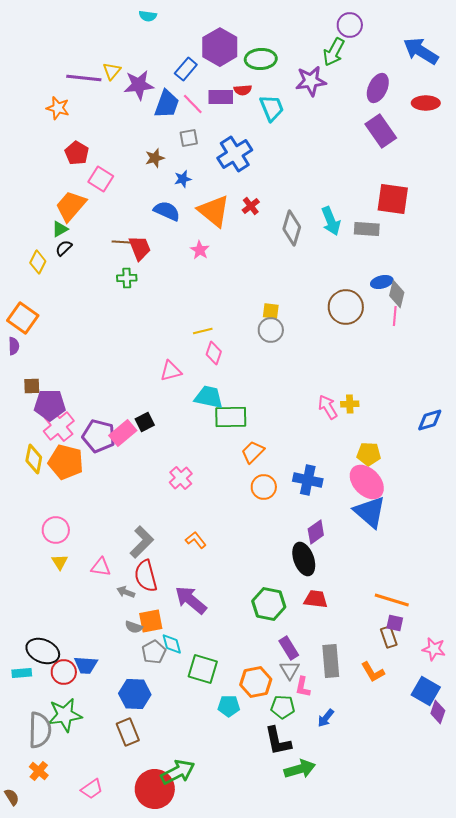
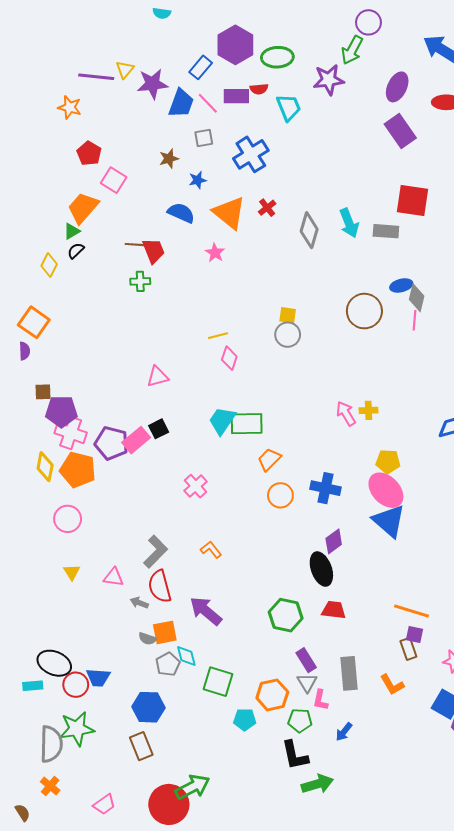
pink triangle: (171, 371) -> (158, 377), moved
cyan trapezoid: (209, 397) -> (222, 421), moved, turned -68
pink cross: (59, 426) -> (71, 433), turned -32
pink circle: (56, 530) -> (68, 519), moved

